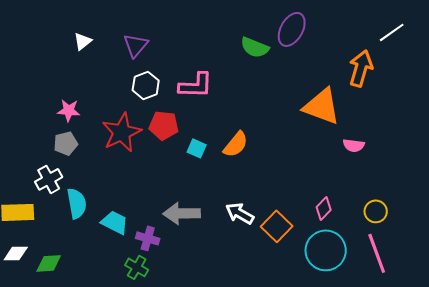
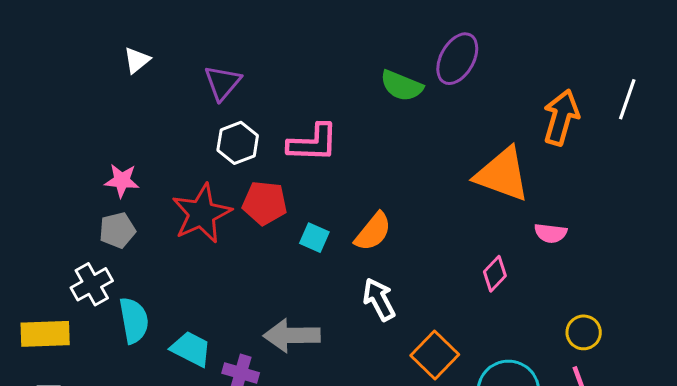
white line: (392, 32) -> (627, 99), moved, turned -36
white triangle: (83, 41) -> (137, 60), moved
pink diamond: (324, 208) -> (495, 274), moved
white arrow: (240, 213) -> (379, 299), moved, turned 32

